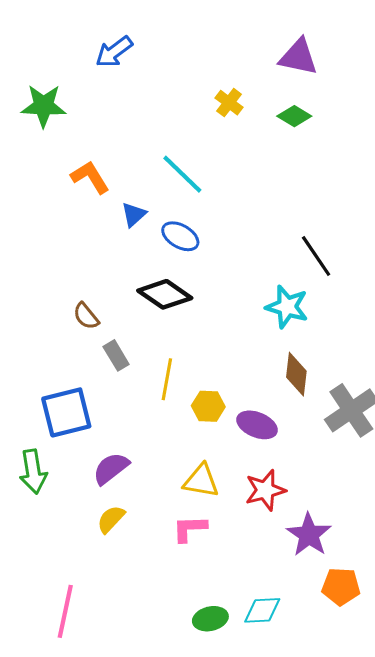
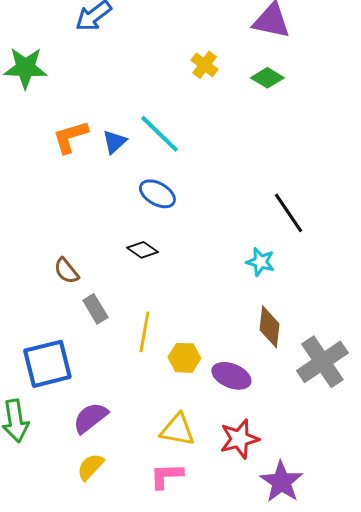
orange L-shape: (90, 177) -> (70, 137), turned -75
blue triangle: (134, 215) -> (114, 142), moved
black diamond: (165, 294) -> (142, 250), size x0.6
cyan star: (287, 307) -> (260, 262), size x0.7

